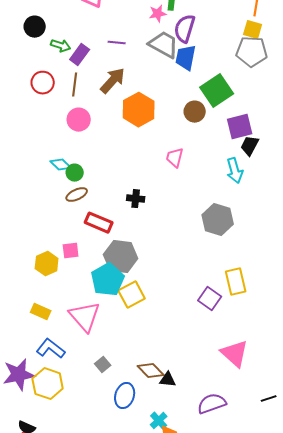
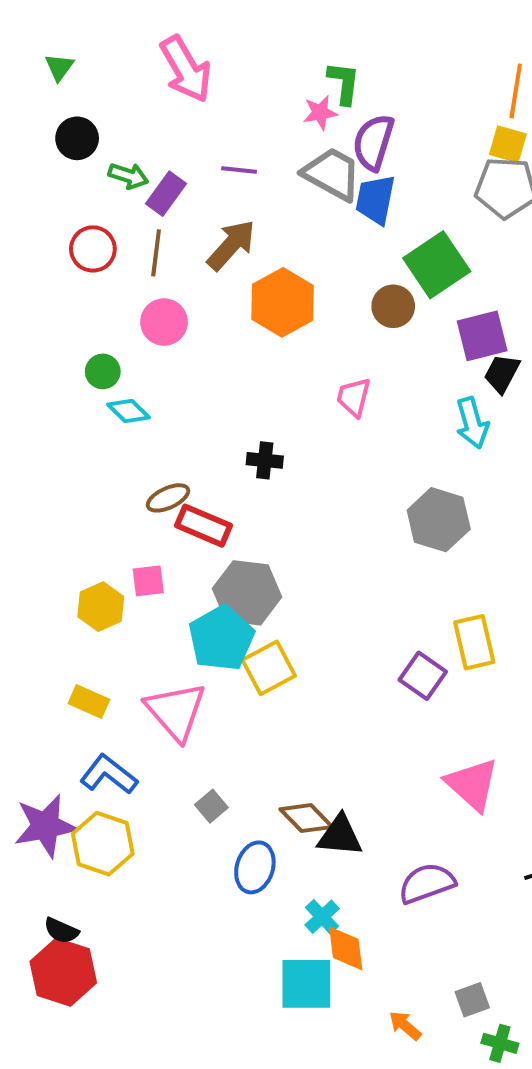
green circle: (75, 173) -> (103, 371), moved
brown ellipse: (77, 195) -> (168, 498), moved
black cross: (136, 199) -> (265, 460), moved
black triangle: (168, 380) -> (340, 836), size x1.4

